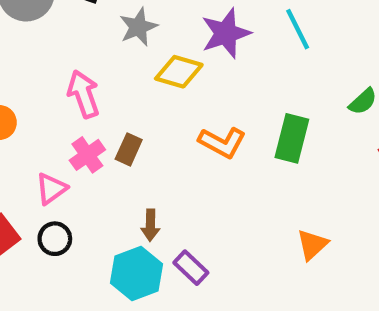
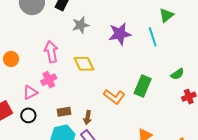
yellow diamond: (179, 72) -> (84, 64), moved, turned 40
orange L-shape: (222, 142) -> (114, 97), moved
brown rectangle: (129, 149) -> (64, 112), moved, turned 48
brown arrow: (150, 225) -> (88, 118), moved

